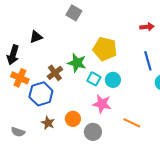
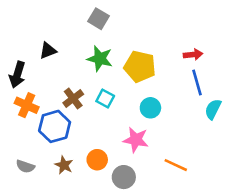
red arrow: (147, 27) -> (193, 55), moved
green star: (77, 63) -> (100, 59), moved
cyan square: (94, 79) -> (105, 99), moved
gray semicircle: (18, 132) -> (25, 166), moved

